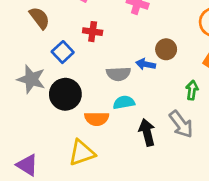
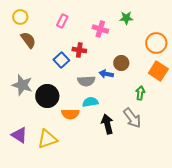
red cross: (93, 32) -> (79, 50), moved
blue square: (63, 52) -> (61, 60), moved
yellow triangle: (82, 153) -> (47, 139), moved
purple triangle: (27, 165) -> (19, 135), moved

